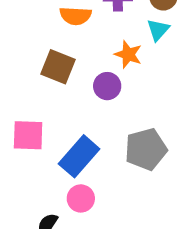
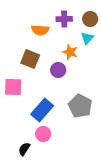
pink square: (28, 135) -> (13, 87), moved
gray pentagon: (146, 149) -> (80, 106), turned -30

